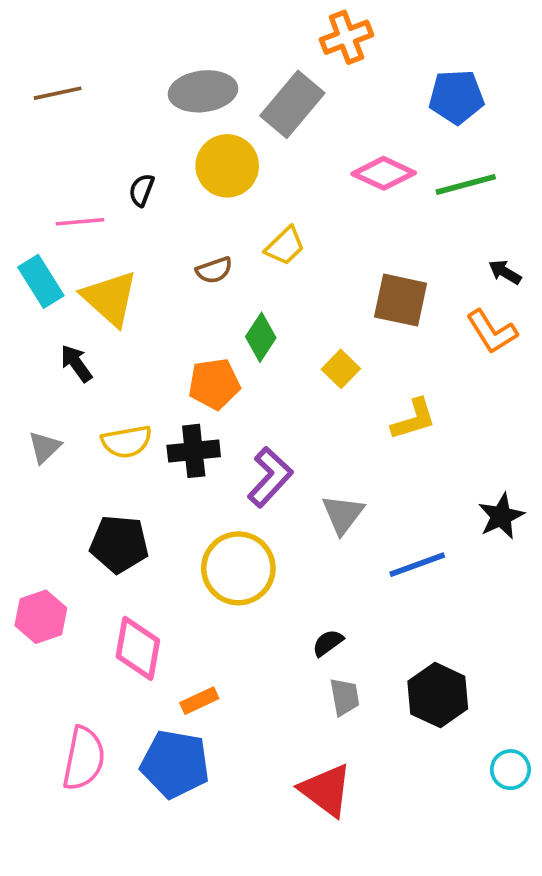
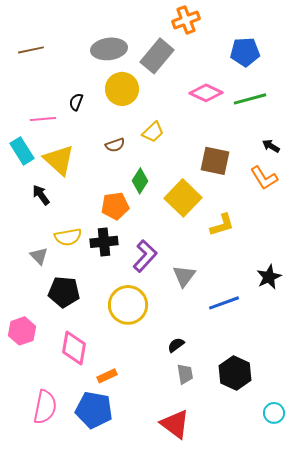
yellow square: (341, 369) -> (183, 198), size x1.8
gray triangle: (45, 447) -> (39, 256), moved, turned -30

